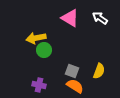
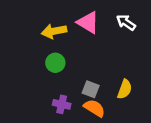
yellow arrow: (36, 38) -> (54, 31), moved
purple cross: (39, 85) -> (62, 104), moved

